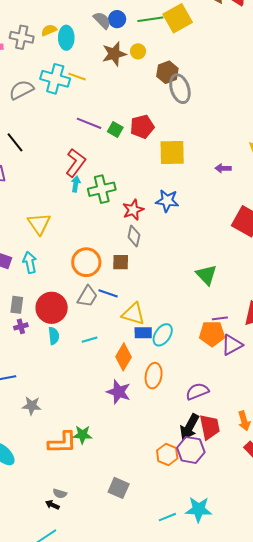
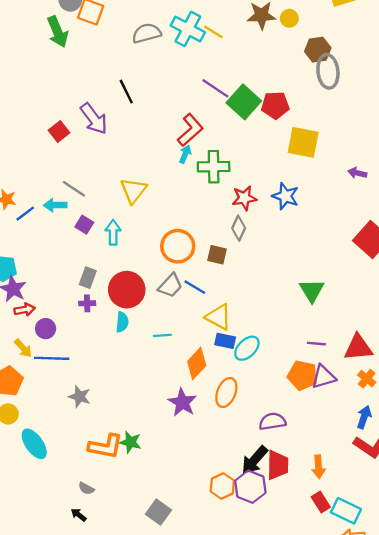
green square: (115, 130) -> (244, 102), size x1.8
orange pentagon: (212, 334) -> (302, 375), moved
gray semicircle: (60, 494) -> (86, 488), moved

